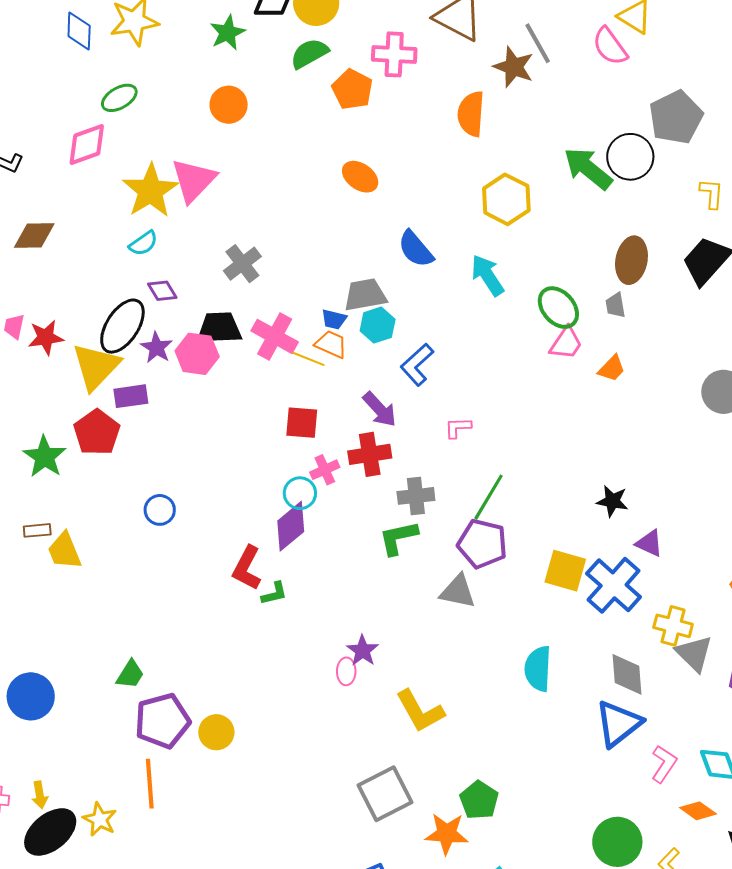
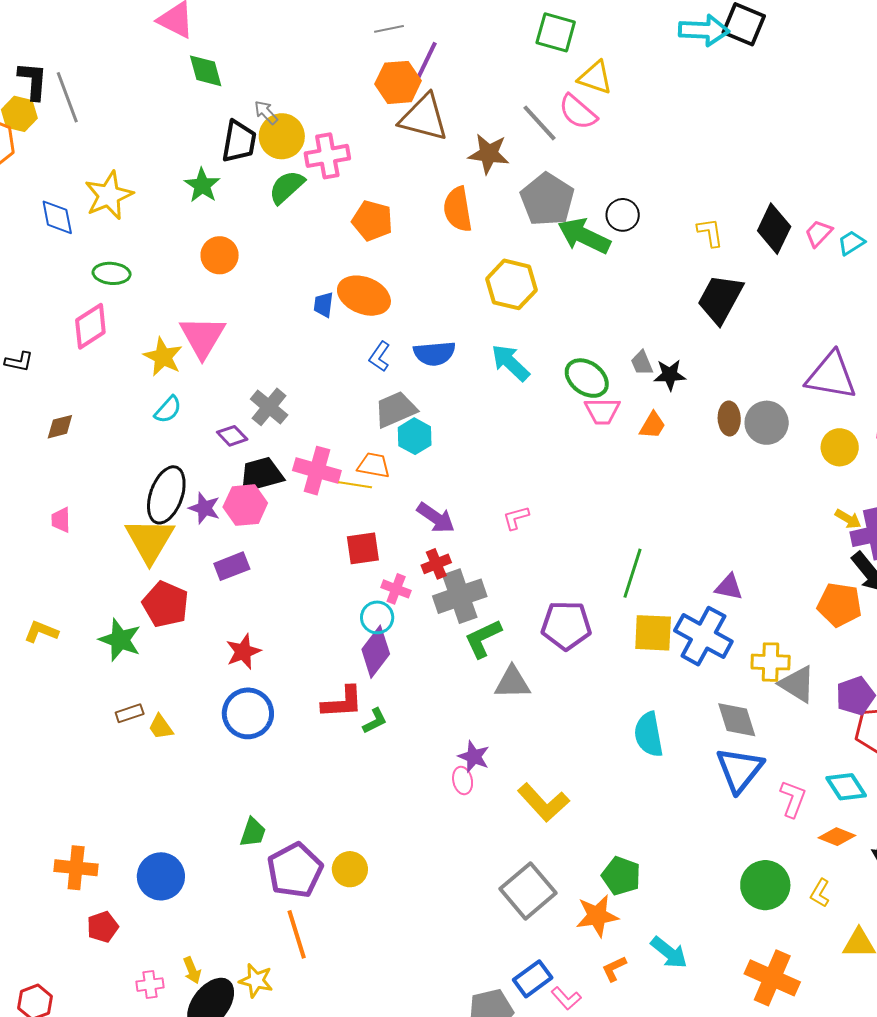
gray line: (538, 43) -> (539, 123), moved
pink cross: (394, 54) -> (327, 156), moved
orange pentagon: (352, 89) -> (372, 221), moved
green ellipse: (119, 98) -> (112, 273), turned 48
gray pentagon: (676, 117) -> (547, 200), moved
black circle: (630, 157) -> (623, 215), size x0.7
orange ellipse: (360, 177) -> (364, 296), size x1.4
yellow star: (150, 191) -> (163, 357), size x0.7
brown diamond: (34, 236) -> (60, 427), size x0.7
blue semicircle: (416, 249) -> (434, 353), turned -42
brown ellipse: (631, 260) -> (729, 419), moved, size x0.7
purple diamond: (162, 291) -> (232, 436), moved
blue trapezoid: (334, 319) -> (323, 305), moved, turned 96
red star: (46, 337) -> (243, 652), moved
pink trapezoid: (566, 343) -> (602, 411), turned 69
blue L-shape: (417, 365) -> (380, 357), moved, size x0.7
purple rectangle: (131, 396) -> (232, 566), moved
red cross: (370, 454) -> (436, 564), size x0.7
pink cross: (325, 470) -> (396, 589), turned -32
gray cross: (416, 496) -> (460, 596), moved, size x1.4
green line: (489, 497) -> (633, 573), moved
black star: (612, 501) -> (670, 375), moved
blue circle: (160, 510) -> (248, 713), moved, size x1.6
yellow trapezoid: (64, 551) -> (161, 727), size x0.7
red L-shape: (247, 568) -> (342, 702), turned -108
gray triangle: (458, 591) -> (512, 683), moved

